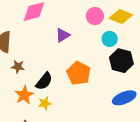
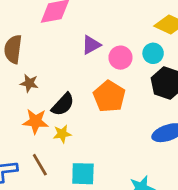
pink circle: (95, 16) -> (120, 58), moved
orange star: (24, 95) -> (35, 121), turned 30

